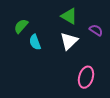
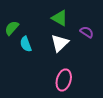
pink ellipse: (86, 77) -> (64, 80), moved

